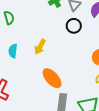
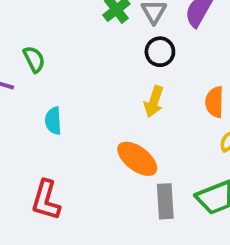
yellow arrow: (40, 47) -> (154, 102), moved

